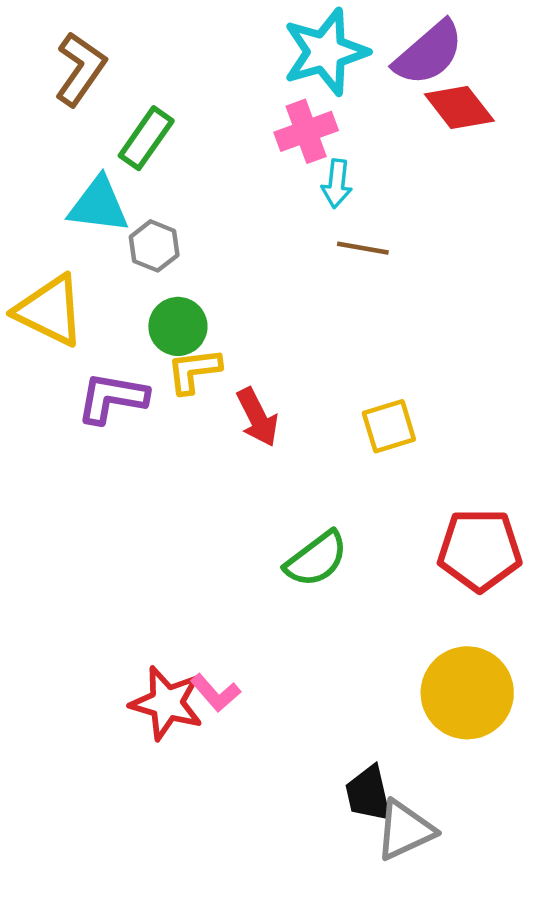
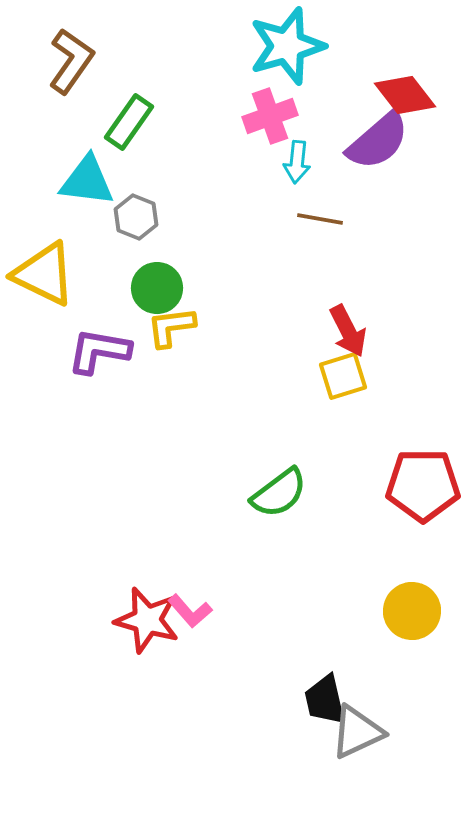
purple semicircle: (429, 53) -> (378, 141), moved
red arrow: (257, 417) -> (348, 331), moved
yellow circle: (467, 693) -> (412, 611), size x0.7

